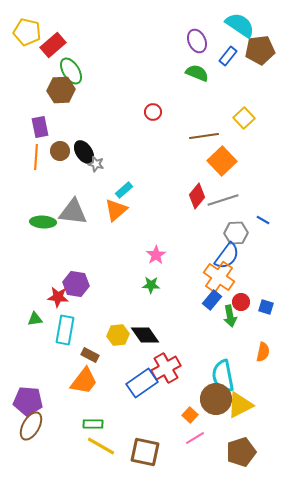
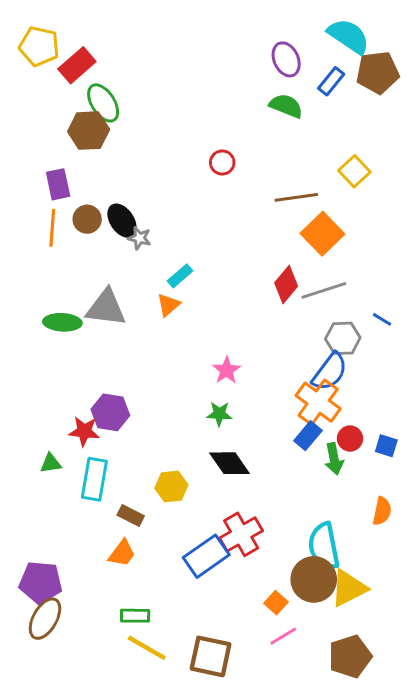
orange triangle: (116, 210) -> (168, 305), size x0.7
black diamond: (145, 335) -> (229, 463), moved
orange trapezoid: (84, 381) -> (122, 553), size x0.7

